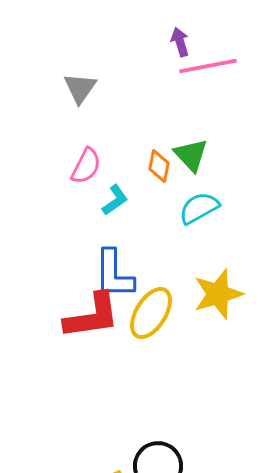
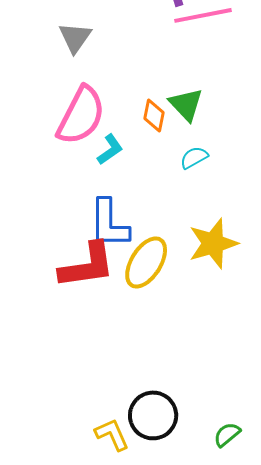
pink semicircle: (86, 166) -> (81, 115), size x1.6
cyan semicircle: (199, 208) -> (194, 157), size x0.7

